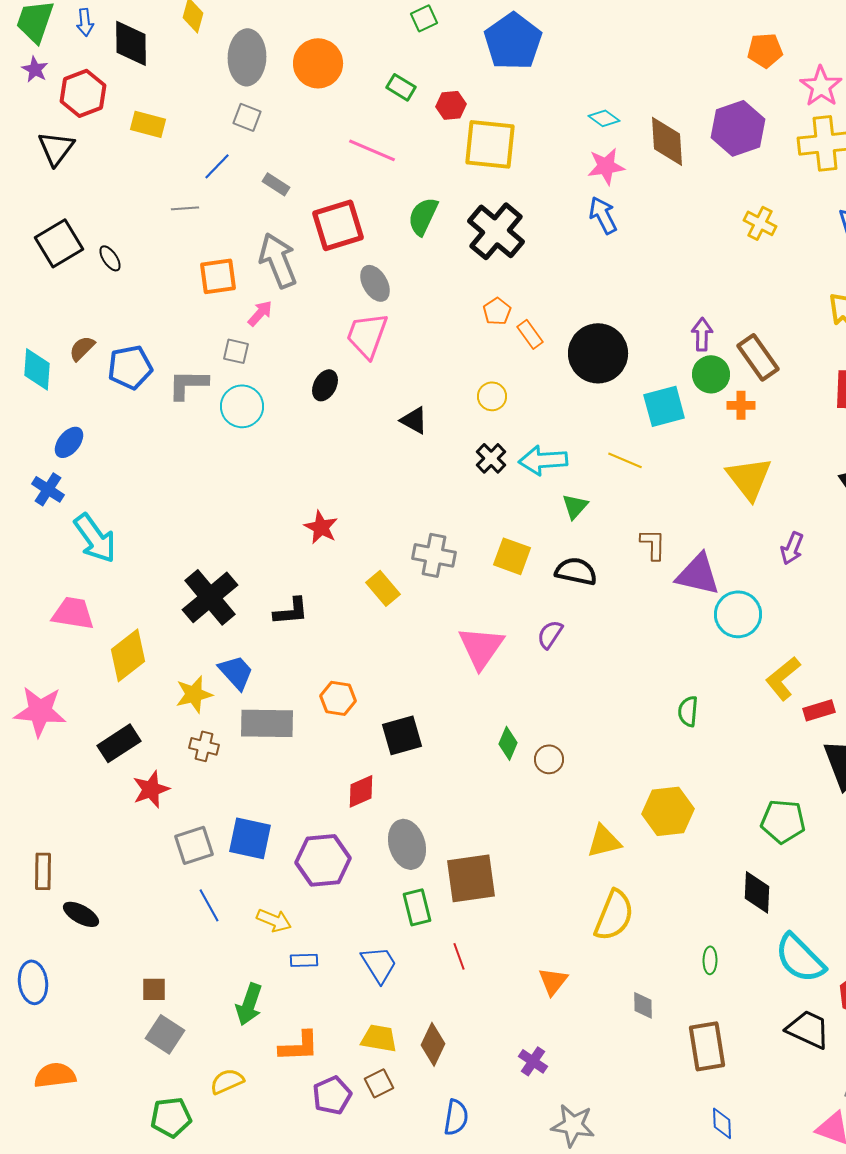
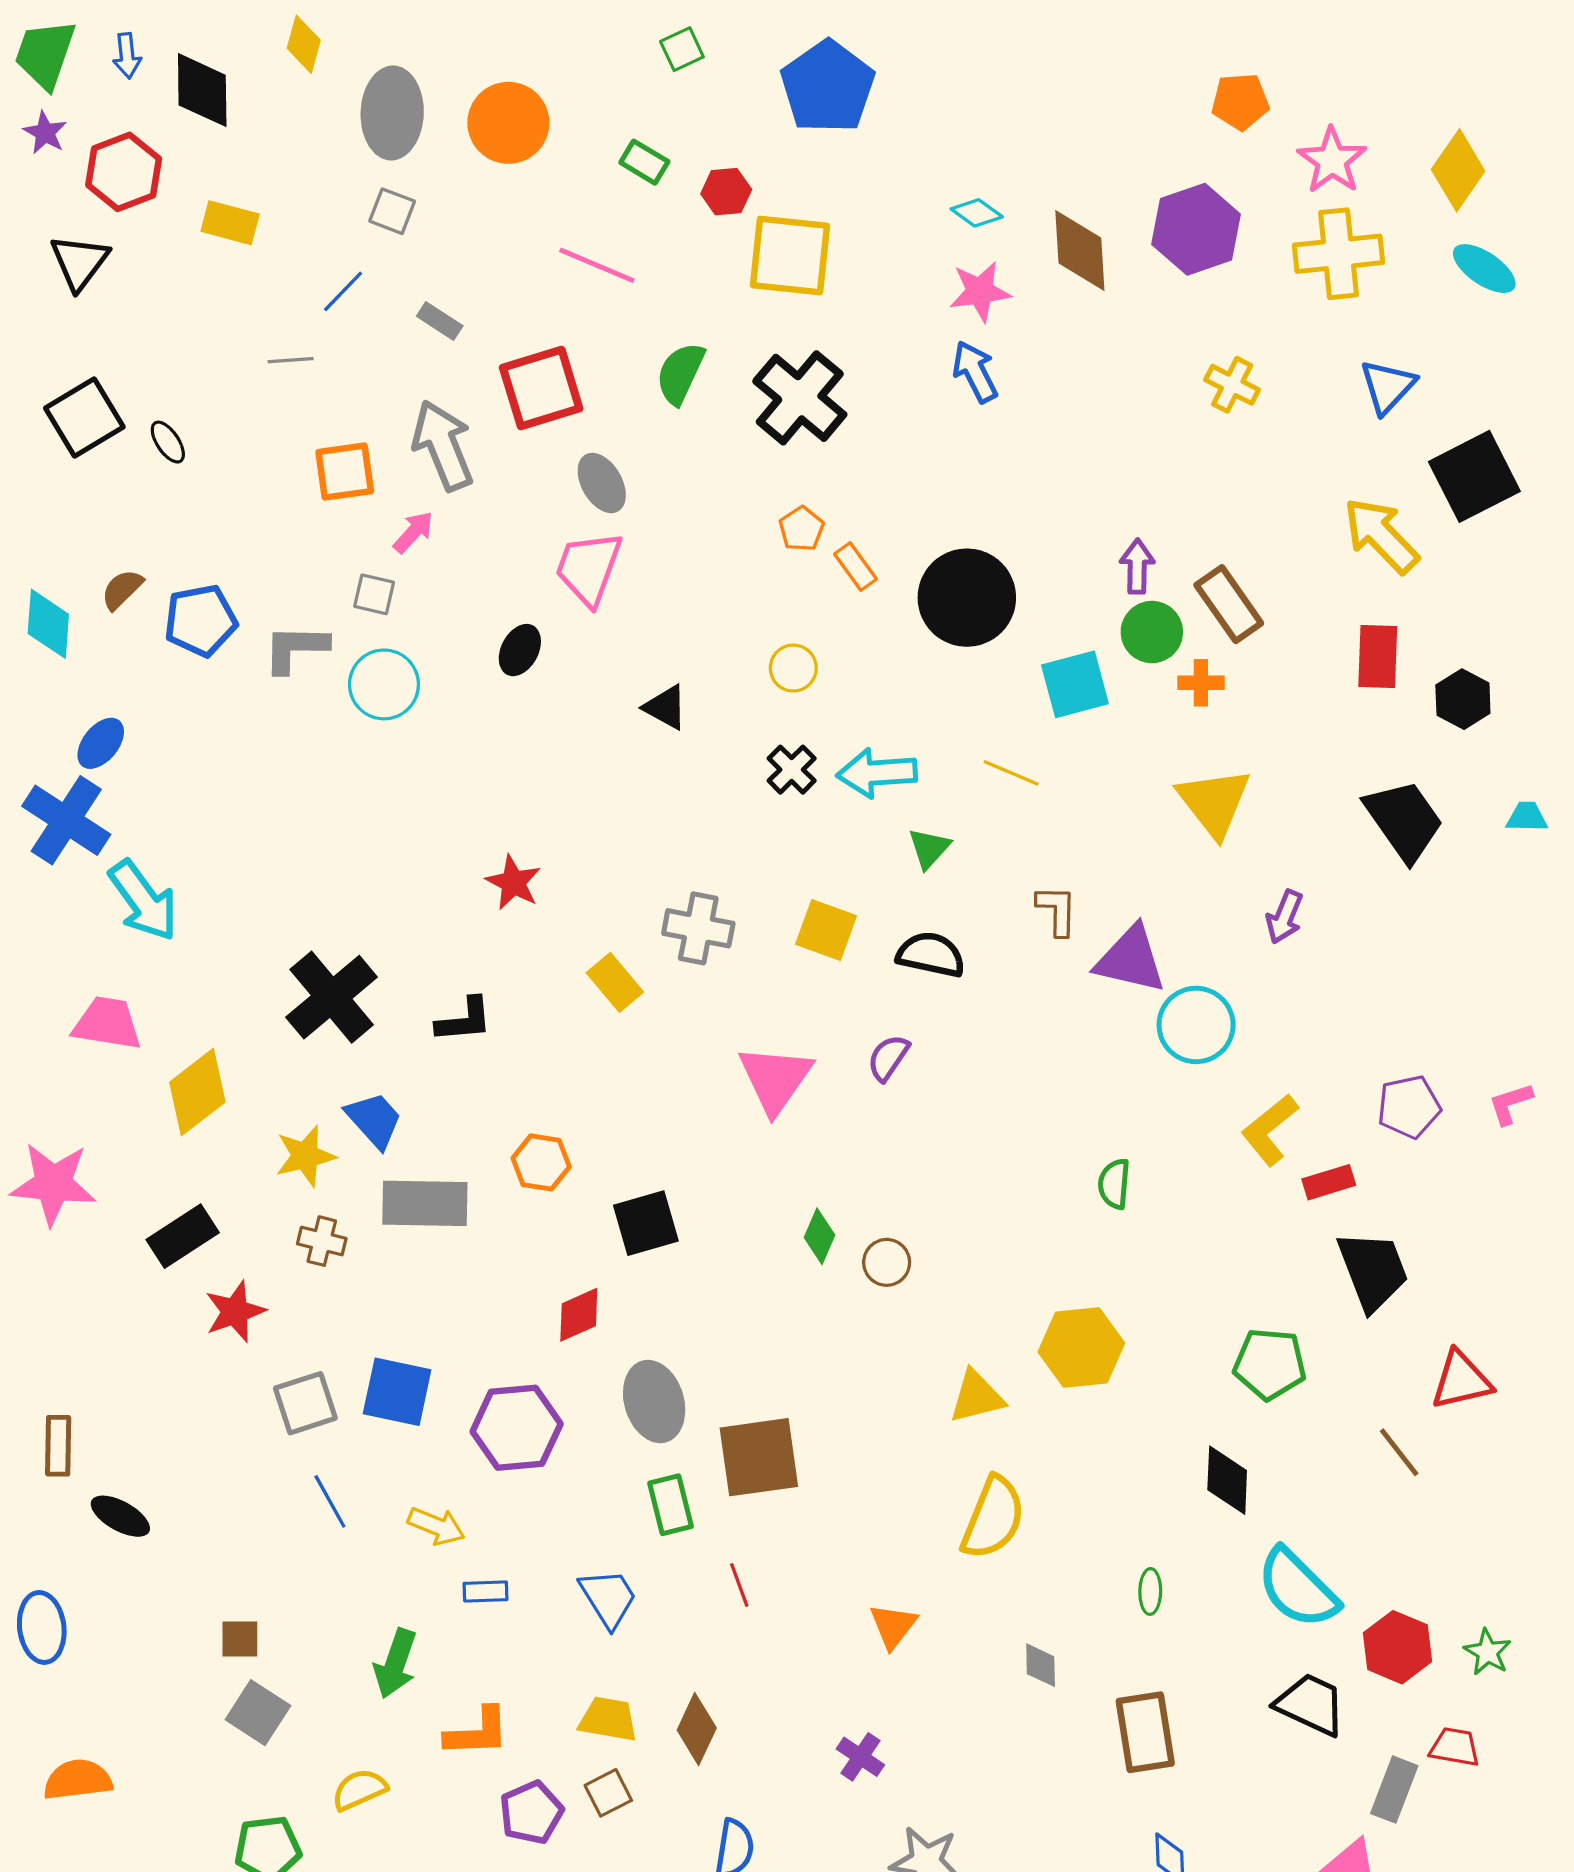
blue cross: (48, 489) -> (66, 820), size x1.6

